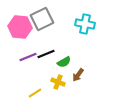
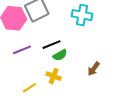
black line: (46, 54) -> (52, 45), moved
brown arrow: (78, 75) -> (94, 69), moved

